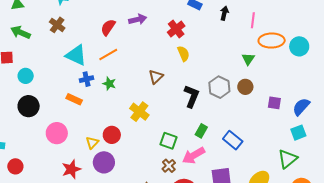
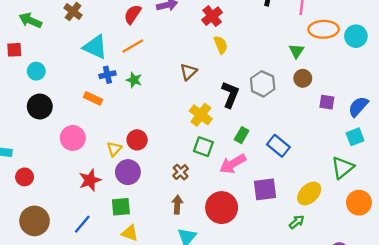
brown circle: (245, 87) -> (303, 78), moved
yellow cross: (139, 112) -> (201, 115), moved
brown cross: (169, 166) -> (181, 172), moved

